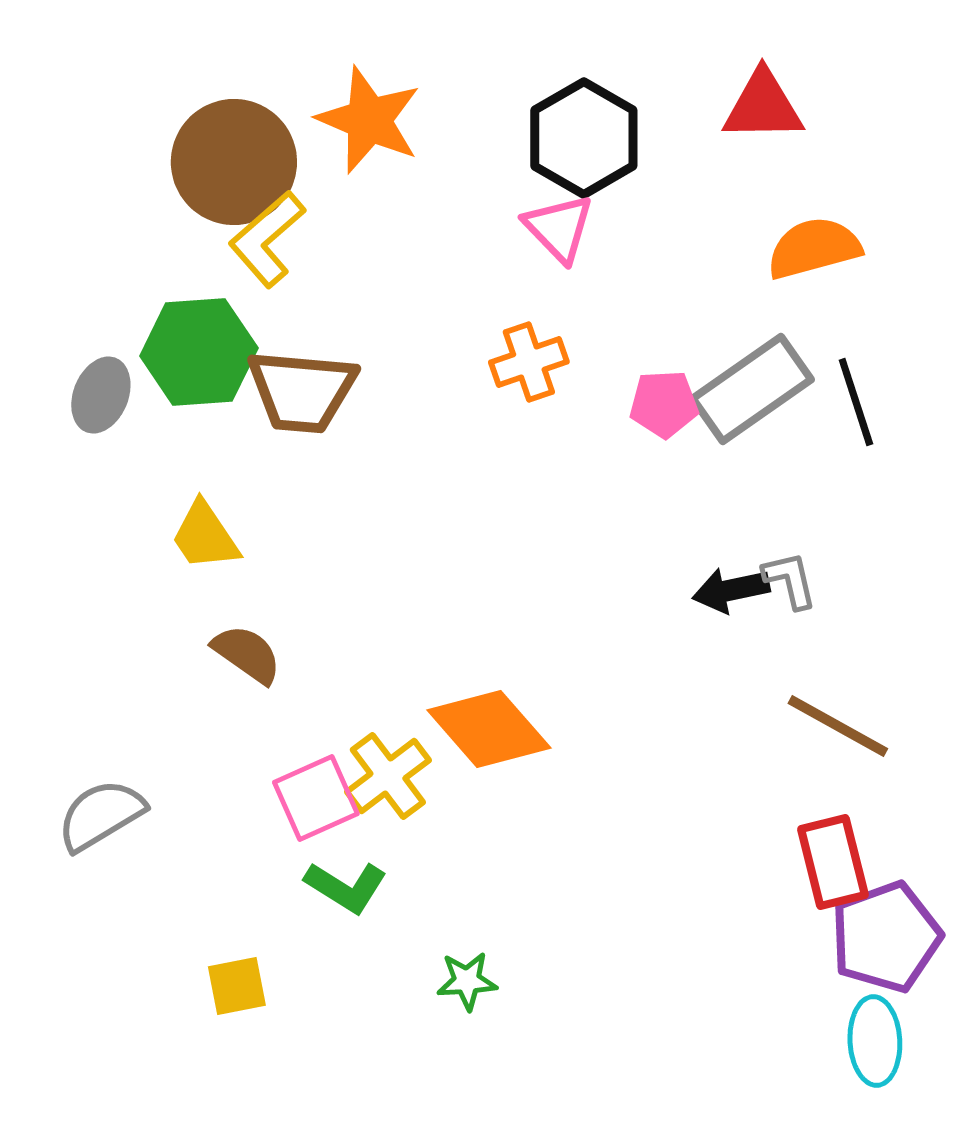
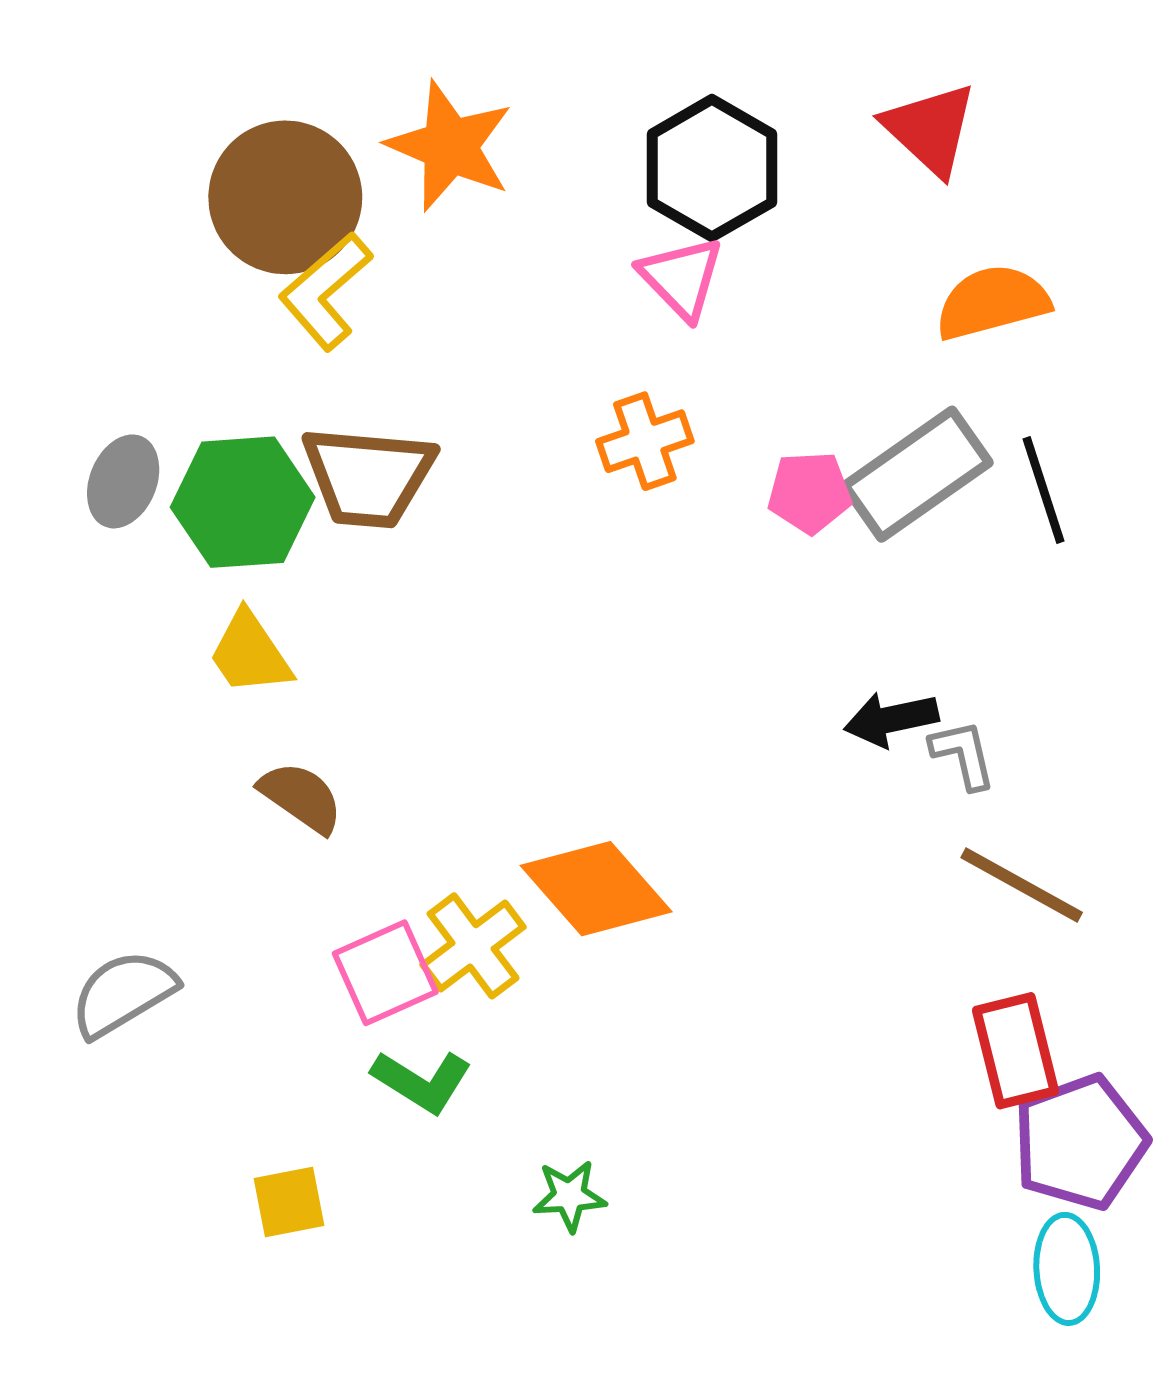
red triangle: (763, 106) -> (930, 129), turned 44
green hexagon: (199, 352) -> (243, 502), moved
gray L-shape: (790, 580) -> (963, 755), moved

